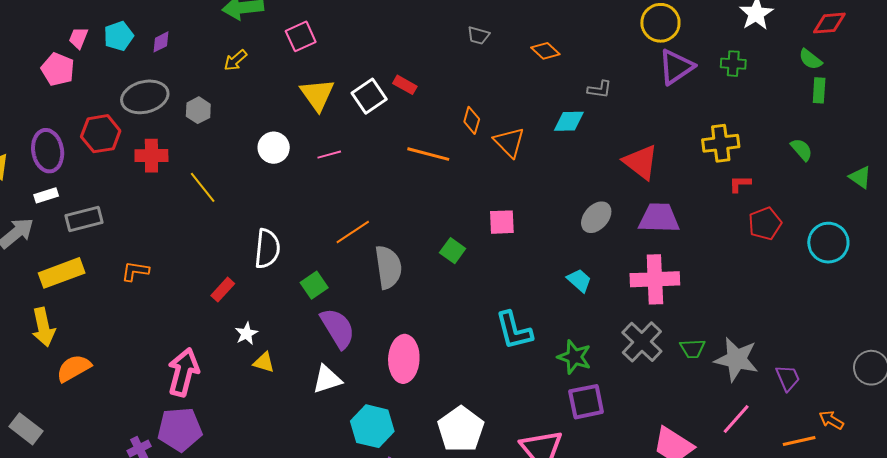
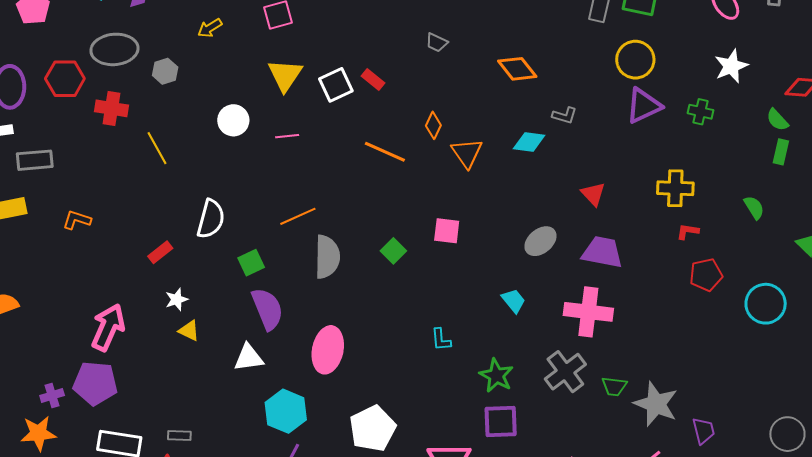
gray trapezoid: (478, 35) -> (437, 42), moved
orange diamond: (545, 51) -> (517, 69), size x1.4
red triangle: (641, 162) -> (593, 194), size x0.7
cyan L-shape: (514, 330) -> (441, 340), size x0.6

